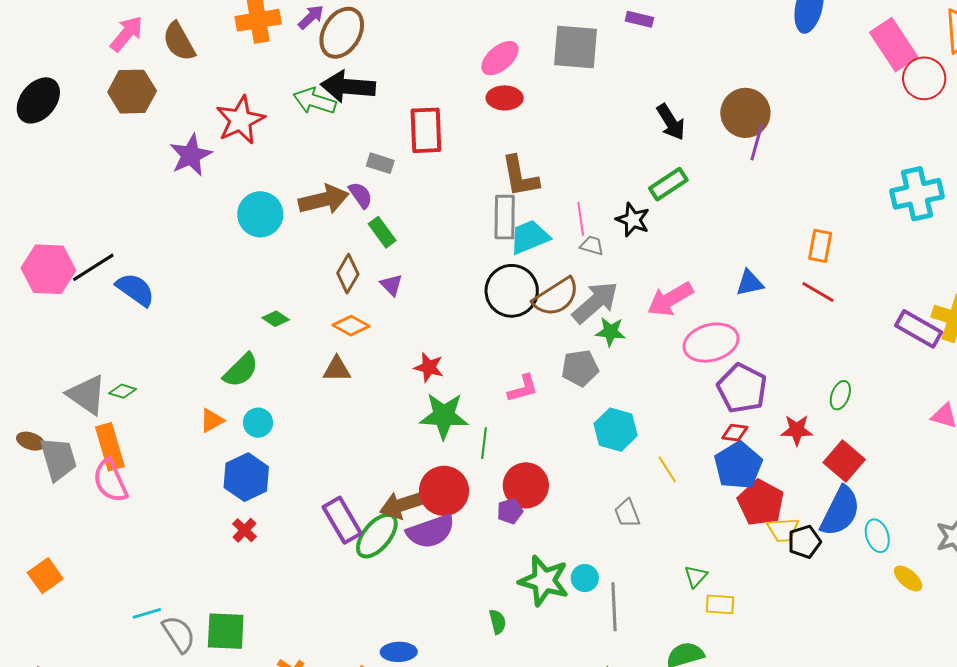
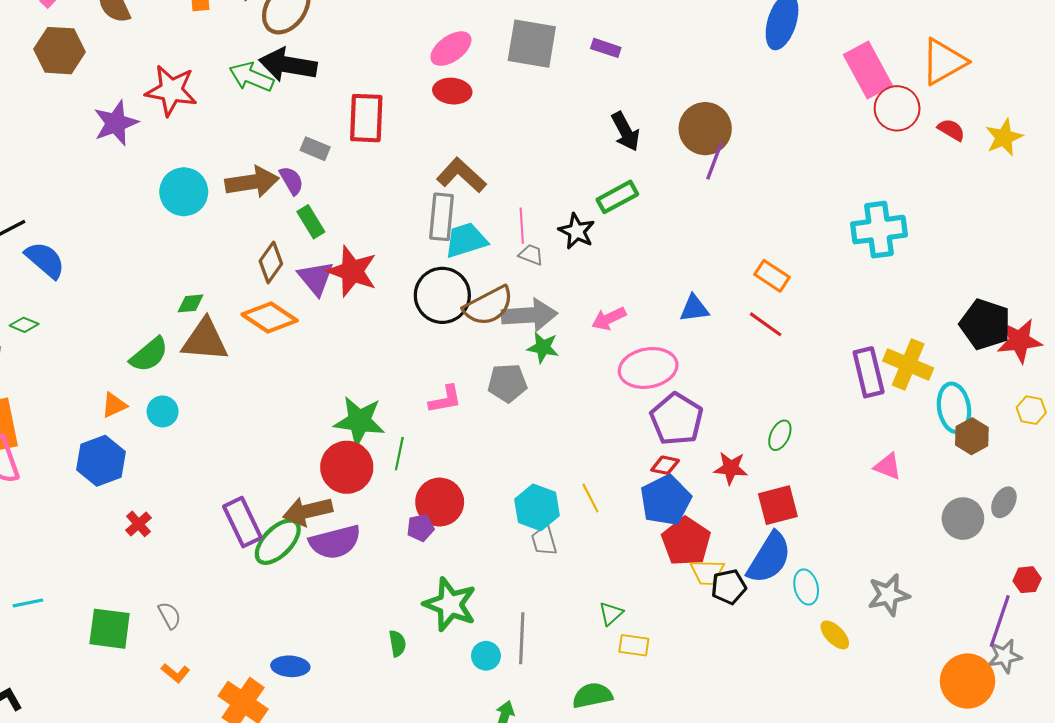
purple rectangle: (639, 19) -> (606, 48), moved
red star: (240, 120) -> (171, 90), turned 30
brown L-shape: (520, 176) -> (461, 175), turned 138
orange rectangle: (820, 246) -> (772, 276), turned -72
purple triangle: (391, 285) -> (316, 278), size x1.5
pink arrow: (670, 299) -> (609, 319), size x0.7
gray arrow: (595, 302) -> (529, 315), turned 33
green diamond: (276, 319) -> (191, 303), turned -44
orange diamond: (351, 326) -> (270, 317), size x1.4
purple rectangle: (919, 329) -> (869, 372), turned 42
red star: (429, 367) -> (352, 271), moved, size x1.6
brown triangle: (337, 369) -> (205, 340), moved, size x1.6
green diamond: (123, 391) -> (24, 325), moved
cyan hexagon: (616, 430) -> (537, 507), moved
red square: (844, 461) -> (778, 505), turned 30
blue hexagon: (246, 477) -> (101, 461), moved
red circle: (444, 491) -> (347, 467), moved
cyan circle: (585, 578) -> (486, 656), moved
gray semicircle: (179, 634) -> (170, 615), moved, size x0.7

